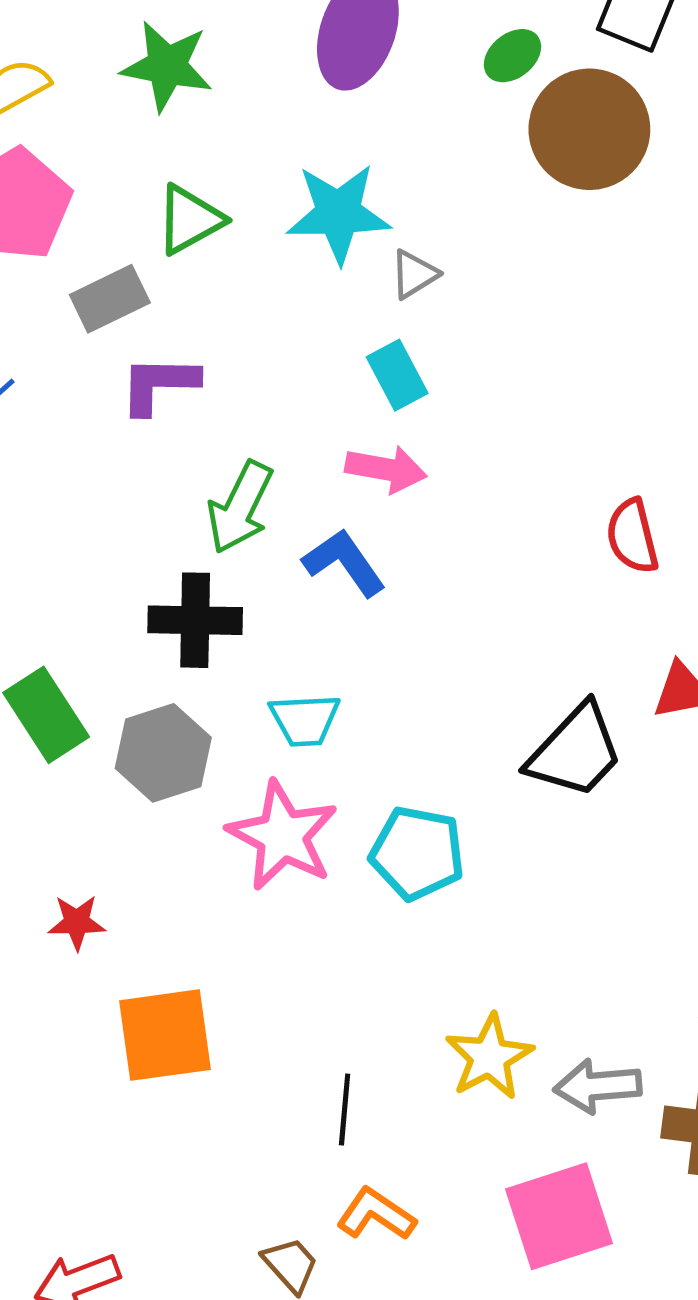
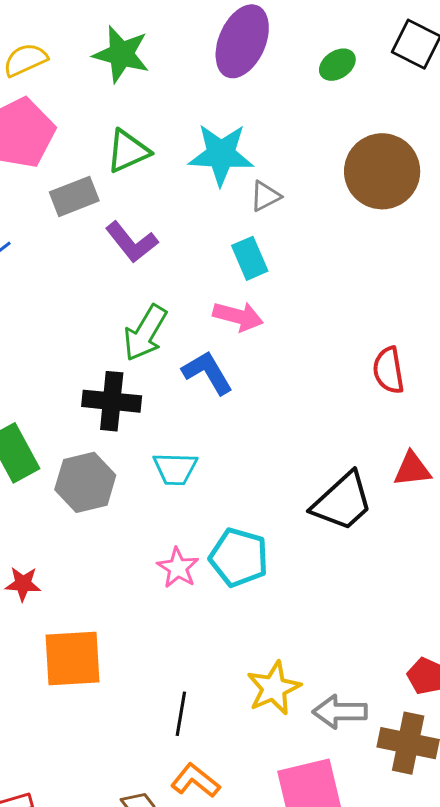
brown circle: (589, 129) -> (382, 171), moved
purple L-shape: (159, 384) -> (132, 242), moved, turned -134
pink star: (283, 836) -> (178, 568), moved, size x0.6

